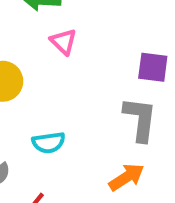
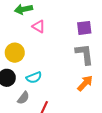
cyan semicircle: (49, 143) -> (34, 77), moved

